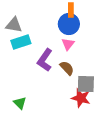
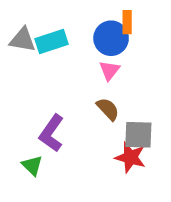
orange rectangle: (71, 10) -> (127, 22), moved
cyan rectangle: (21, 42) -> (51, 41), moved
purple L-shape: (45, 60) -> (51, 133), moved

